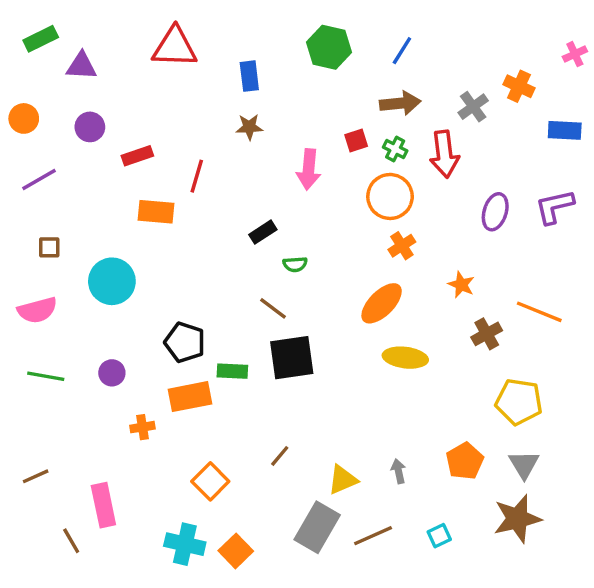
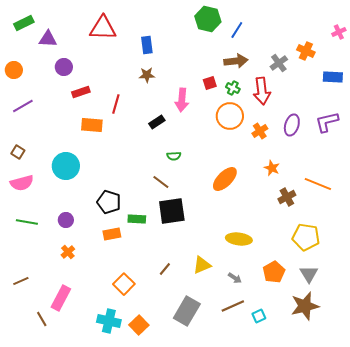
green hexagon: (329, 47) -> (208, 19), moved
purple circle: (90, 127) -> (64, 67), moved
black rectangle: (263, 232) -> (157, 122), moved
orange cross: (402, 246) -> (260, 131), moved
brown square: (49, 247) -> (18, 152), moved, turned 32
yellow ellipse: (405, 358) -> (239, 239), moved
orange rectangle: (190, 397) -> (112, 234), size x0.7
orange cross: (142, 427) -> (68, 252), moved, turned -32
gray arrow: (399, 471) -> (235, 278), turned 136
yellow triangle: (343, 480) -> (202, 265), moved
pink rectangle: (103, 505) -> (61, 298), turned 40
brown line: (373, 536) -> (233, 306), moved

